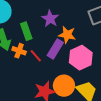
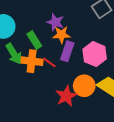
orange star: (67, 35) -> (61, 35), moved
orange cross: (19, 51) -> (32, 61), size x1.5

